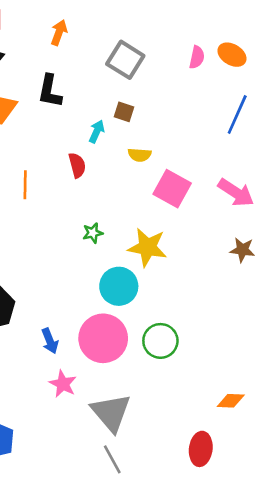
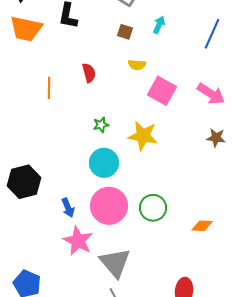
cyan arrow: (97, 131) -> (159, 25), moved
cyan circle: (119, 286) -> (104, 163), moved
pink star: (63, 384) -> (78, 241), size x1.4
orange diamond: (231, 401) -> (202, 226), moved

